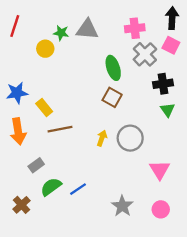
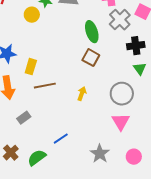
yellow rectangle: (44, 108) -> (31, 67), turned 56
gray circle: (130, 138) -> (122, 94), moved
pink triangle: (160, 170) -> (121, 122), moved
green semicircle: (51, 187) -> (37, 158), moved

